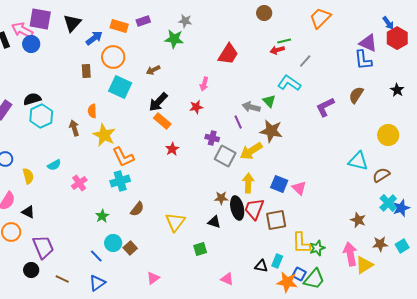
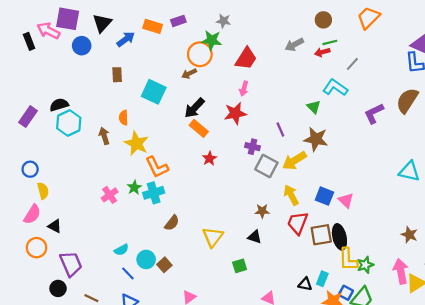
brown circle: (264, 13) -> (323, 20), moved
blue circle: (31, 44) -> (82, 46), moved
red trapezoid: (228, 54) -> (246, 59), moved
orange circle: (113, 57) -> (200, 54), moved
brown semicircle: (356, 95) -> (407, 100), size x1.4
red star: (196, 107) -> (235, 113), size x1.5
gray arrow: (251, 107) -> (294, 45), moved, turned -42
cyan semicircle: (54, 165) -> (121, 250), moved
yellow semicircle: (28, 176) -> (43, 191), moved
yellow arrow: (248, 183) -> (291, 195), turned -30
black ellipse: (237, 208) -> (339, 237), moved
green star: (102, 216) -> (134, 187), moved

